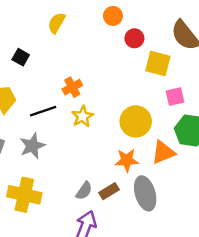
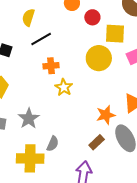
orange cross: (72, 87) -> (51, 66), turned 35
black line: (43, 111) -> (41, 39), moved
yellow circle: (136, 121) -> (99, 58), moved
gray semicircle: (84, 191) -> (53, 144), moved

